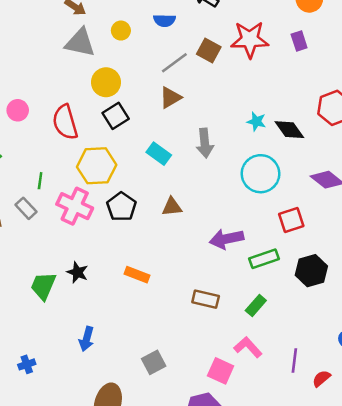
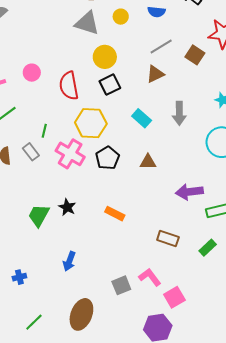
brown square: (209, 50) -> (195, 55), moved
pink L-shape: (248, 347) -> (150, 277), moved
pink square: (221, 371) -> (174, 297), turned 30

